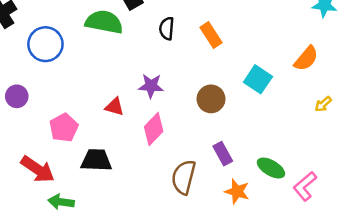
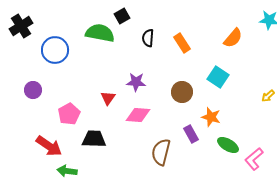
orange semicircle: (306, 58) -> (233, 38), moved
red triangle: (115, 107) -> (108, 98), turned 49
pink diamond: (154, 129) -> (138, 115), turned 50
orange star: (237, 191) -> (211, 117), moved

